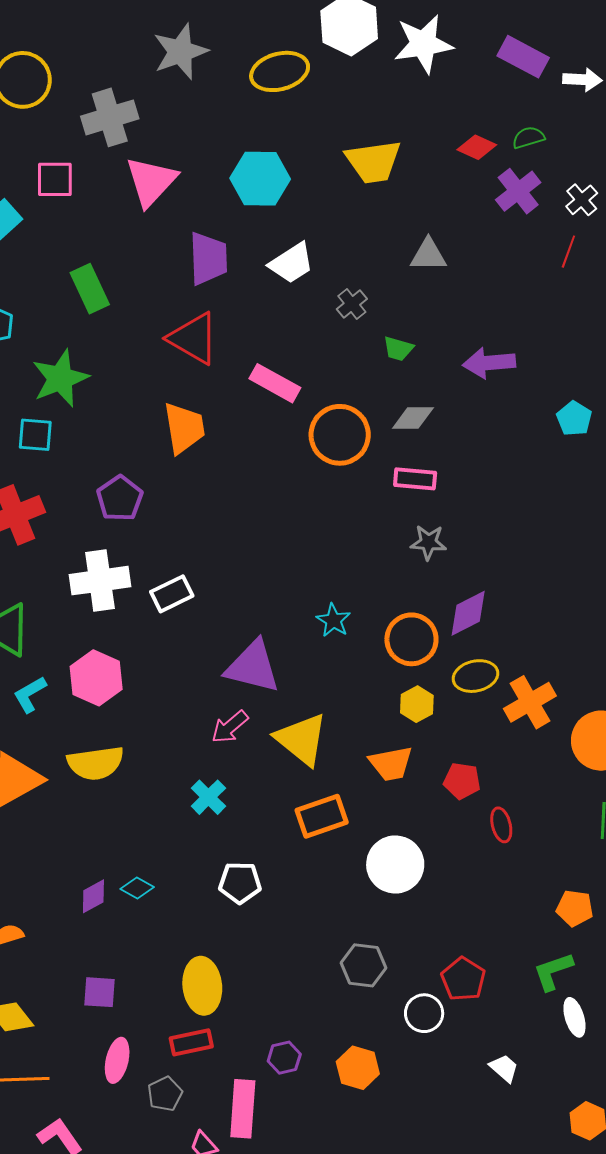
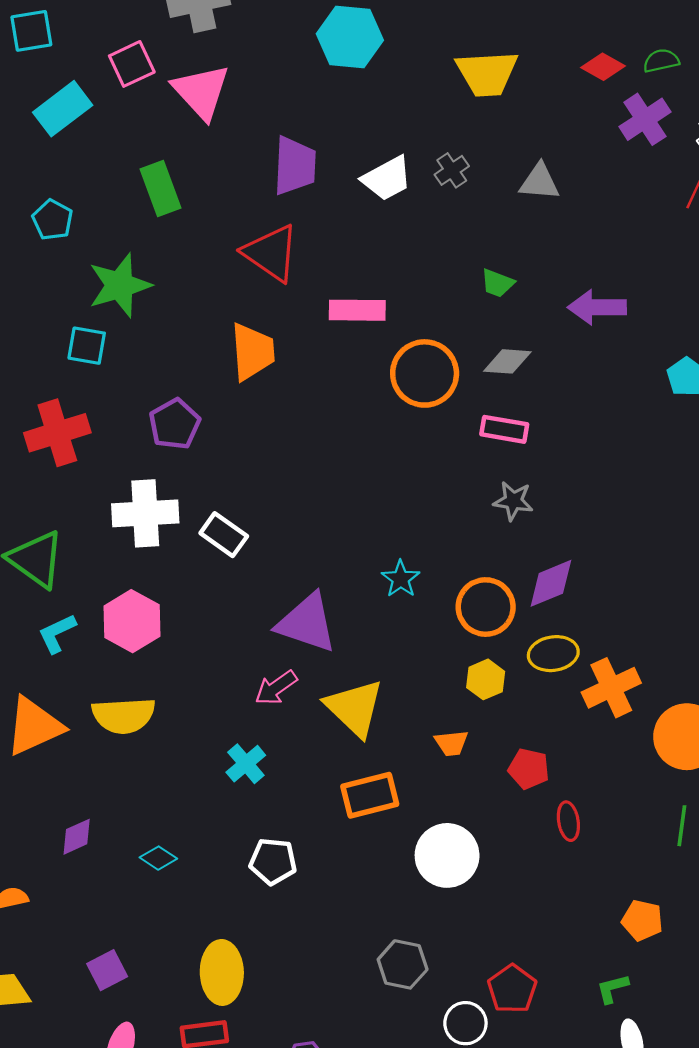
pink square: (55, 179) -> (132, 64), turned -30
cyan hexagon: (260, 179) -> (350, 37), moved
pink triangle: (151, 181) -> (201, 92), moved, turned -30
gray cross: (352, 304) -> (452, 170), moved
pink rectangle: (275, 383) -> (357, 310), turned -33
white rectangle: (172, 594) -> (224, 535), turned 57
orange trapezoid: (391, 764) -> (451, 743), size x0.7
purple diamond: (93, 896) -> (77, 837), moved
green L-shape: (553, 971) -> (612, 988), size x0.7
purple square: (100, 992) -> (107, 970), turned -36

